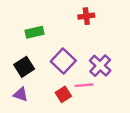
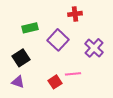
purple square: (63, 61) -> (58, 40), moved
purple cross: (100, 66) -> (94, 48), moved

